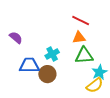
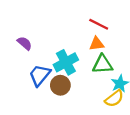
cyan cross: (52, 54) -> (66, 62), size x1.5
blue trapezoid: (29, 65) -> (40, 75), turned -50

